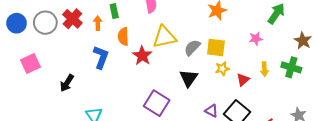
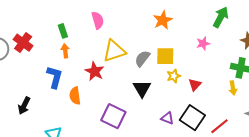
orange arrow: (98, 23) -> (65, 51), moved
orange semicircle: (123, 36) -> (75, 96), moved
yellow arrow: (264, 69) -> (233, 88), moved

